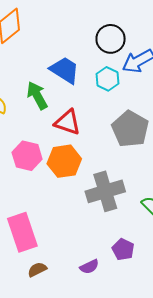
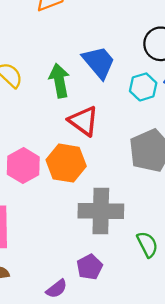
pink hexagon: (27, 156) -> (23, 166), moved
purple pentagon: (123, 249) -> (90, 267), moved
purple semicircle: (89, 267) -> (57, 289), turned -30

